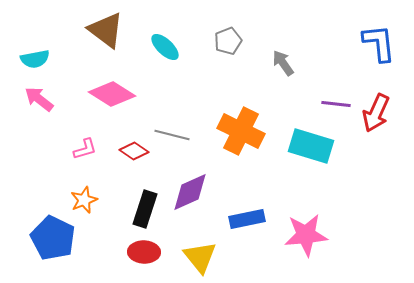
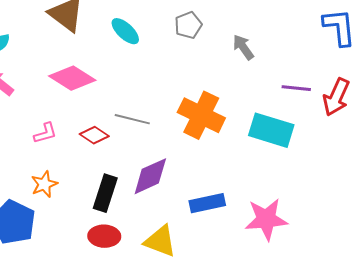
yellow triangle: (200, 257) -> (160, 241), turned -30

